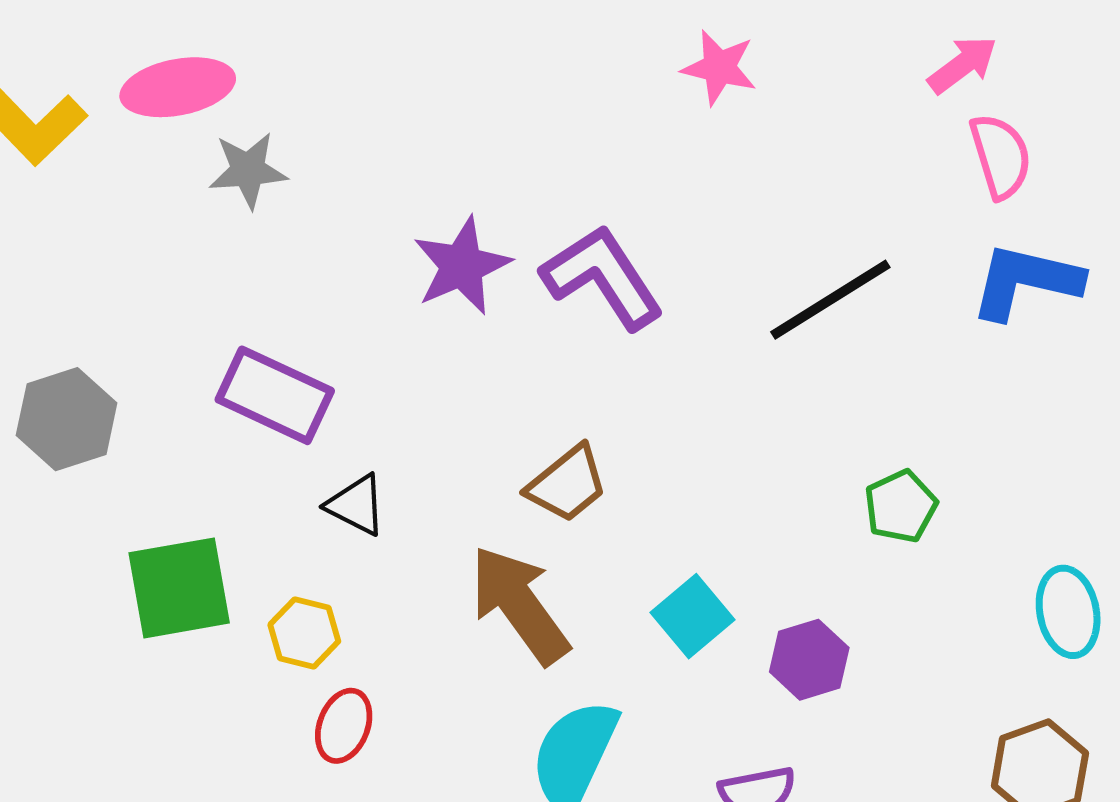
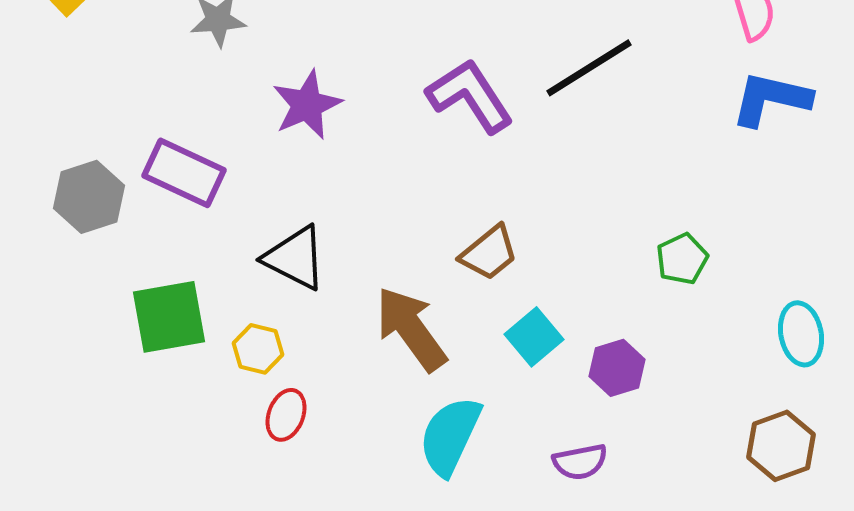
purple star: (462, 266) -> (307, 105), moved
black line: (830, 300) -> (589, 68), moved
purple rectangle: (275, 395) -> (184, 173), moved
brown trapezoid: (567, 484) -> (489, 253), moved
black triangle: (356, 505) -> (295, 258), size x1.5

